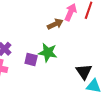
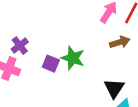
brown arrow: (55, 24) -> (120, 42), moved

